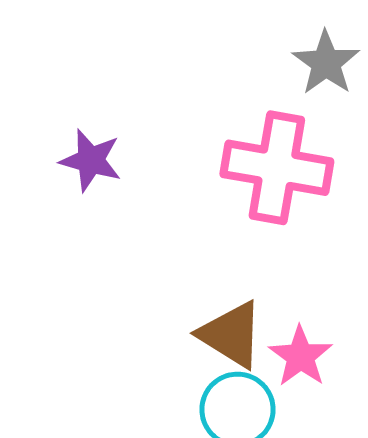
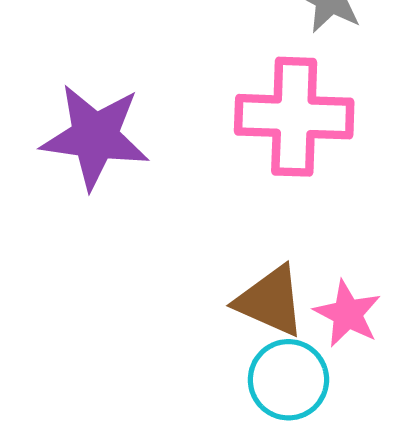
purple star: (91, 160) -> (95, 137), size x1.6

